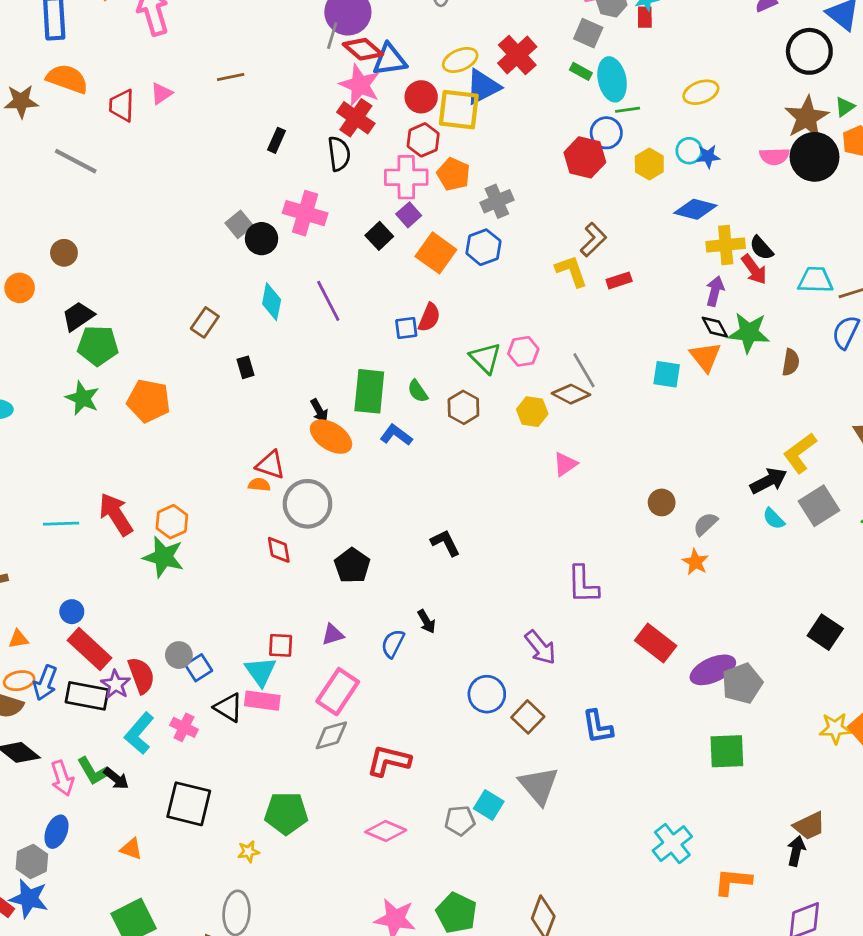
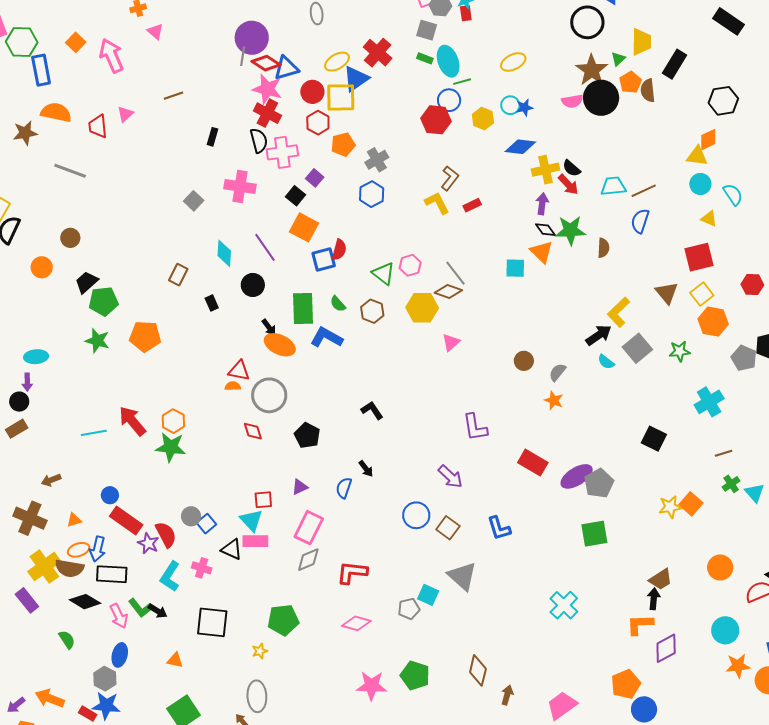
orange pentagon: (454, 174) -> (343, 144), turned -30
pink cross: (406, 177) -> (282, 152), moved
black circle: (262, 239) -> (253, 285), moved
orange square: (436, 253) -> (304, 227), moved
blue square: (406, 328) -> (324, 259), size x1.4
yellow hexagon: (532, 412) -> (422, 308), size x1.4
blue L-shape: (396, 435) -> (326, 337), size x1.4
black rectangle: (87, 696) -> (112, 574), moved
orange L-shape: (733, 882) -> (640, 624), moved

